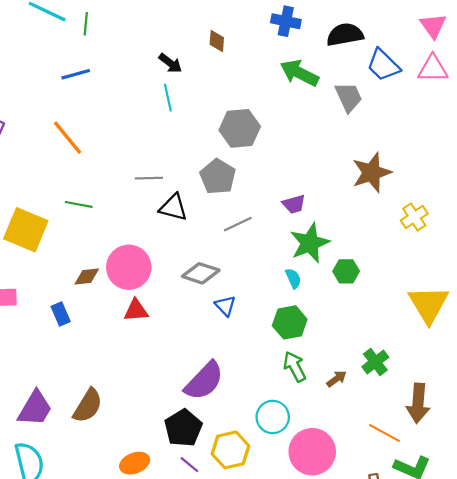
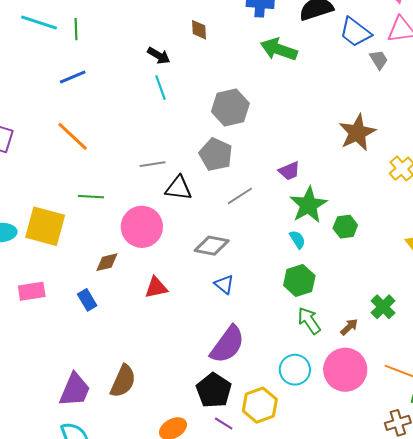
gray trapezoid: (349, 97) -> (379, 60), moved, size x0.7
pink circle: (129, 267) -> (142, 227), moved
blue triangle: (225, 306) -> (224, 284), moved
pink circle: (312, 452) -> (345, 370), moved

